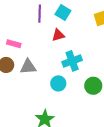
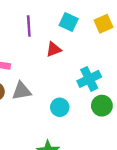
cyan square: (63, 13) -> (69, 22), moved
cyan cross: (72, 61) -> (89, 79), moved

